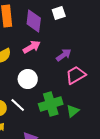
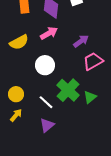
green cross: (51, 104) -> (68, 90), turned -30
white line: (18, 105) -> (46, 102), moved

